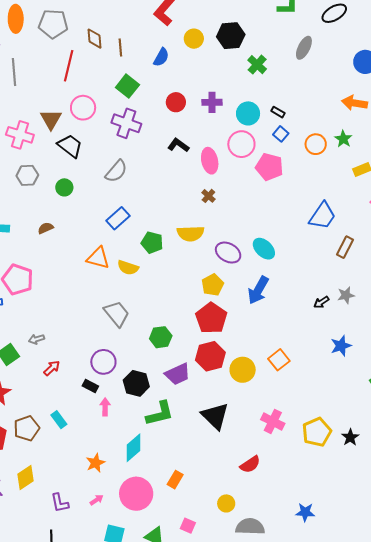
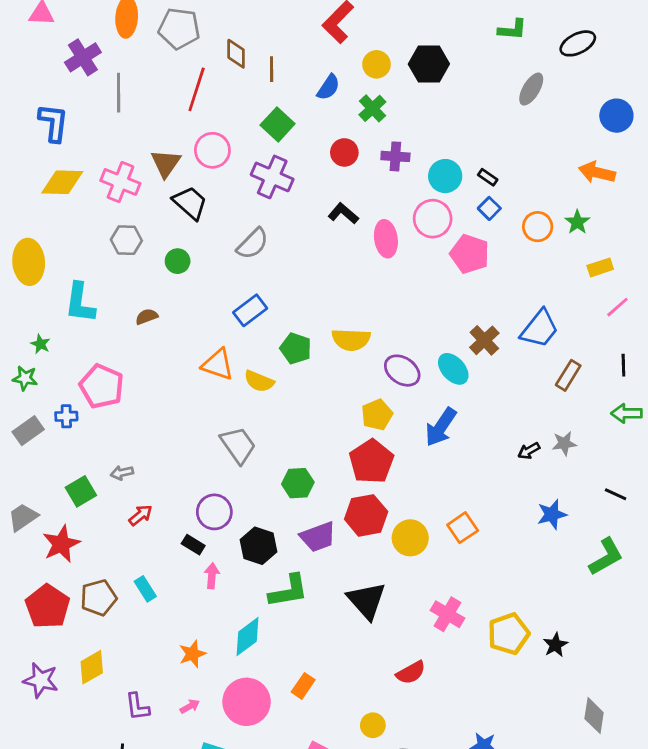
green cross: (257, 65) -> (372, 108), moved
brown cross: (208, 196) -> (484, 340), moved, size x1.5

